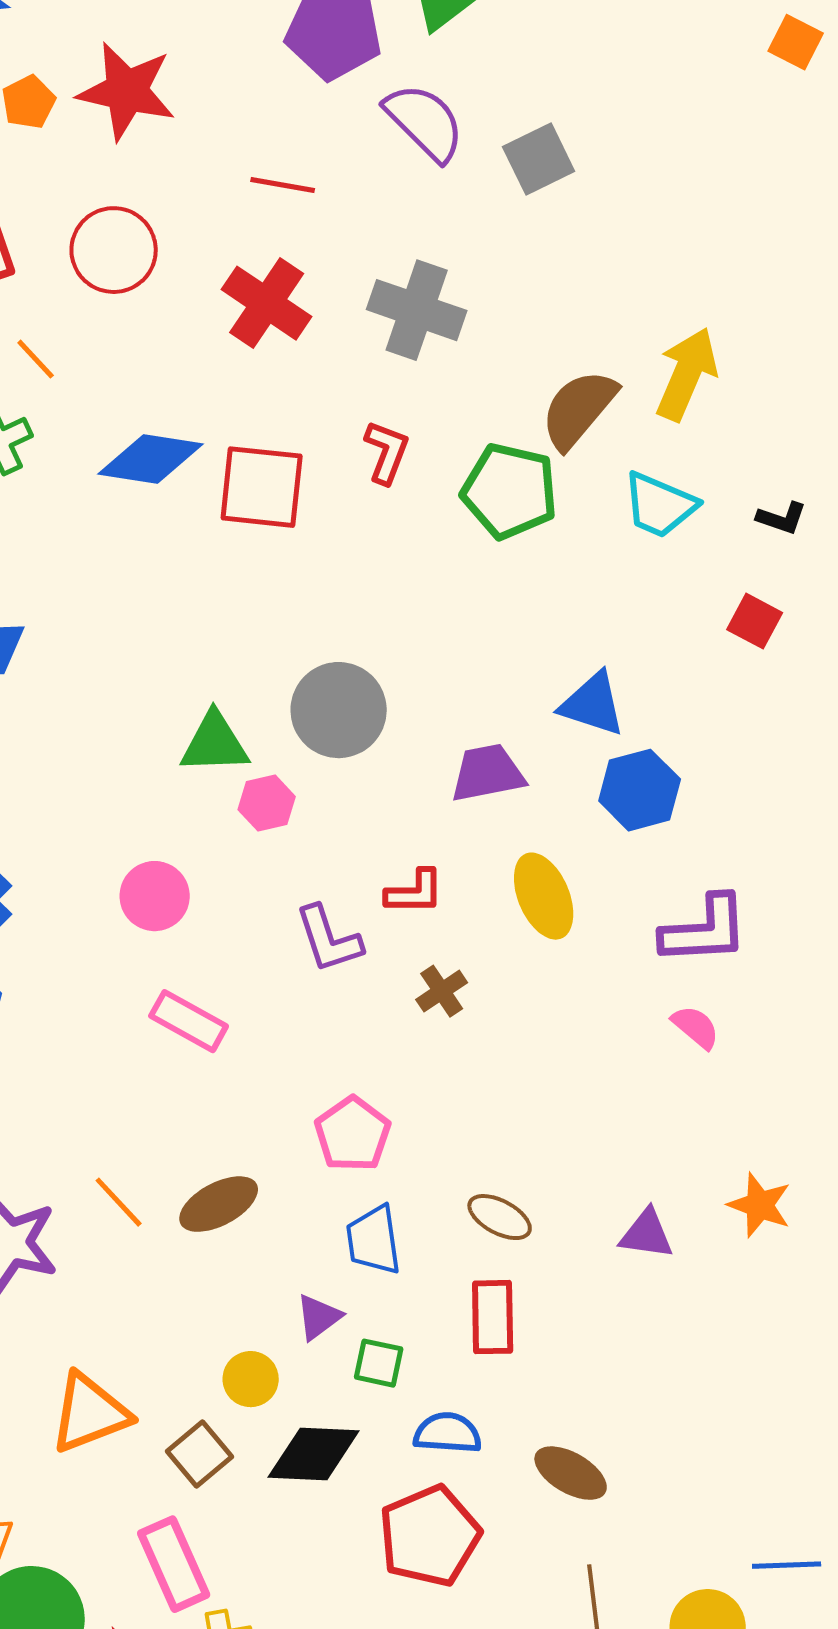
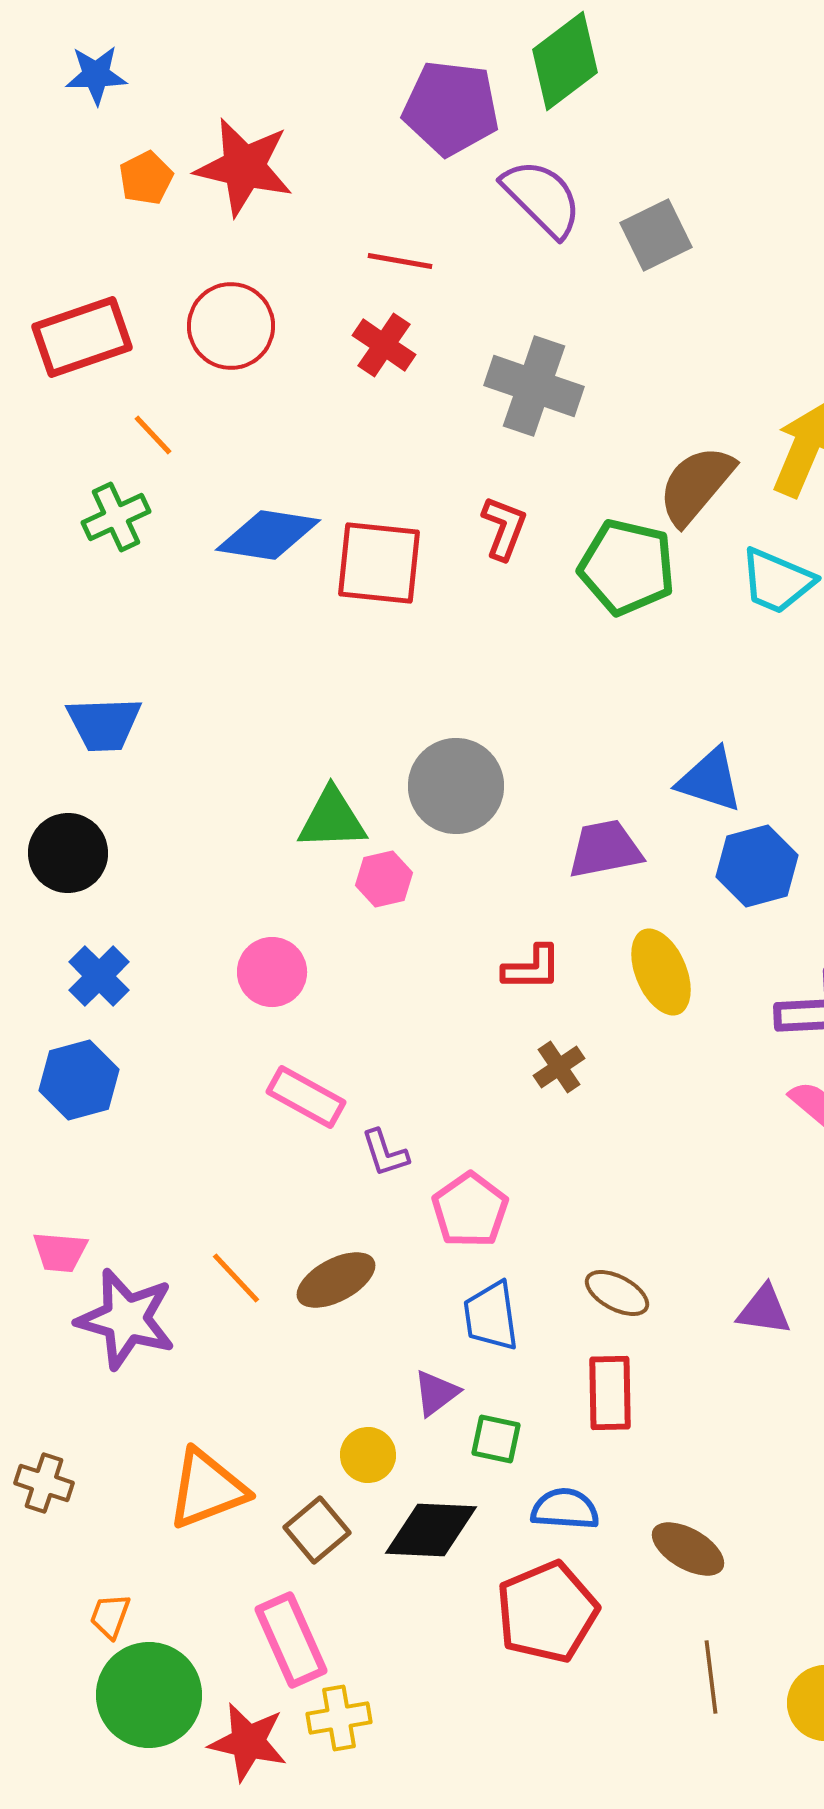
red cross: (267, 303) -> (384, 345), moved, size x0.7
purple L-shape: (329, 939) -> (385, 1153), moved, size x0.7

